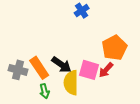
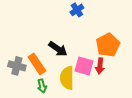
black arrow: (61, 65) -> (58, 49), moved
red arrow: (106, 70) -> (100, 66), turned -35

